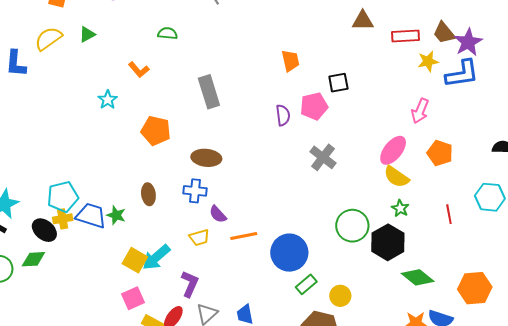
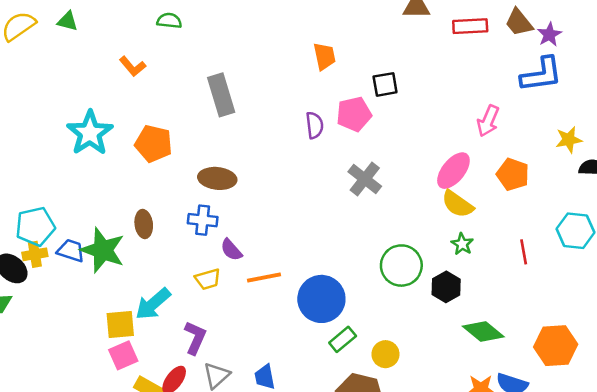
green triangle: (87, 34) -> (67, 21), turned 42
purple star: (468, 42) -> (549, 35), size x0.7
yellow star: (428, 61) -> (569, 140), moved
cyan star: (108, 100) -> (90, 133), moved, size x1.8
green star: (116, 215) -> (103, 250), size x1.8
blue trapezoid: (91, 216) -> (71, 251), size x0.7
black hexagon: (388, 242) -> (446, 287), size x0.7
yellow square: (135, 260) -> (120, 325), moved, turned -35

